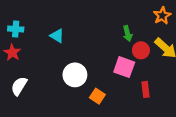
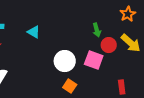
white circle: (75, 75) -> (65, 61), moved
red rectangle: (145, 89) -> (122, 87), moved

